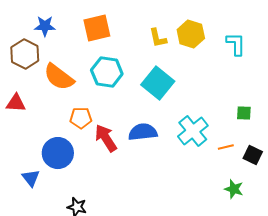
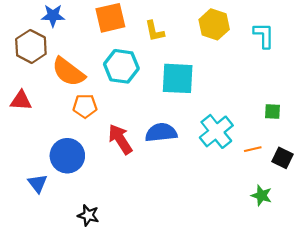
yellow L-shape: (158, 38) -> (155, 31), moved
cyan square: (158, 83) -> (178, 78), turned -36
orange pentagon: (81, 118) -> (85, 106), moved

